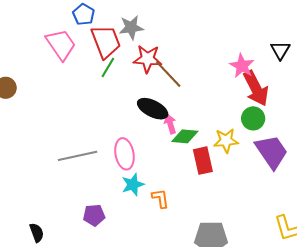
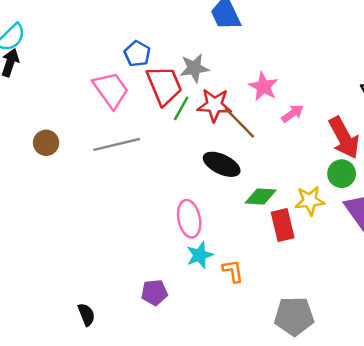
pink star: (242, 66) -> (263, 87), moved
green line: (108, 67) -> (181, 108), moved
pink arrow: (170, 124) -> (293, 113), moved, turned 72
gray line: (78, 156) -> (117, 144), moved

